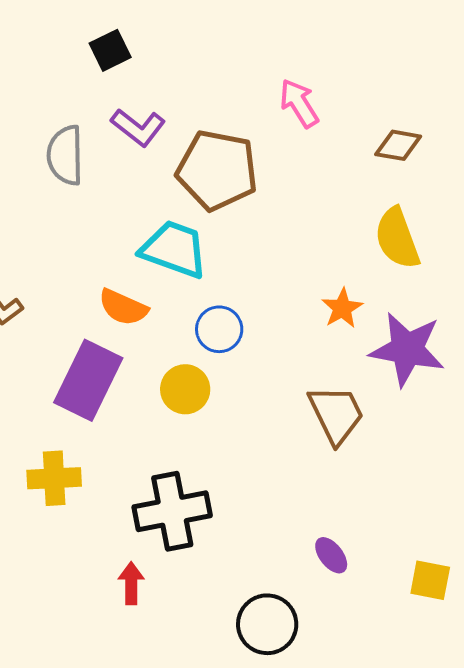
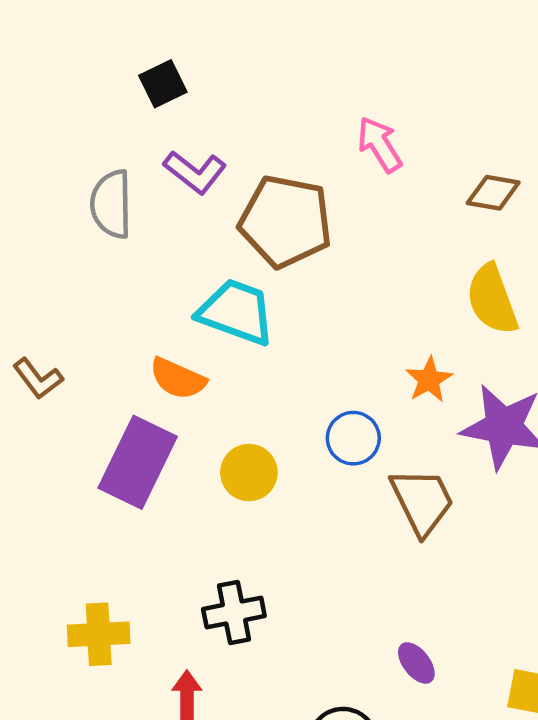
blue circle: (219, 329) -> (353, 438), moved
yellow cross: (54, 478) -> (99, 634), moved
black cross: (172, 511) -> (234, 613), size x0.7

